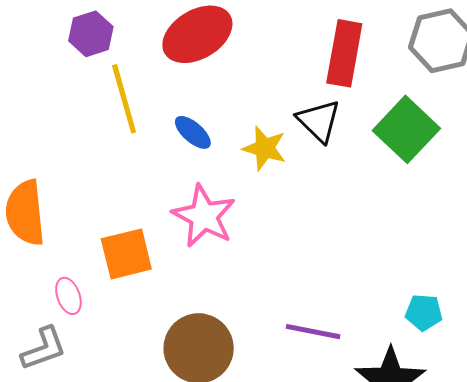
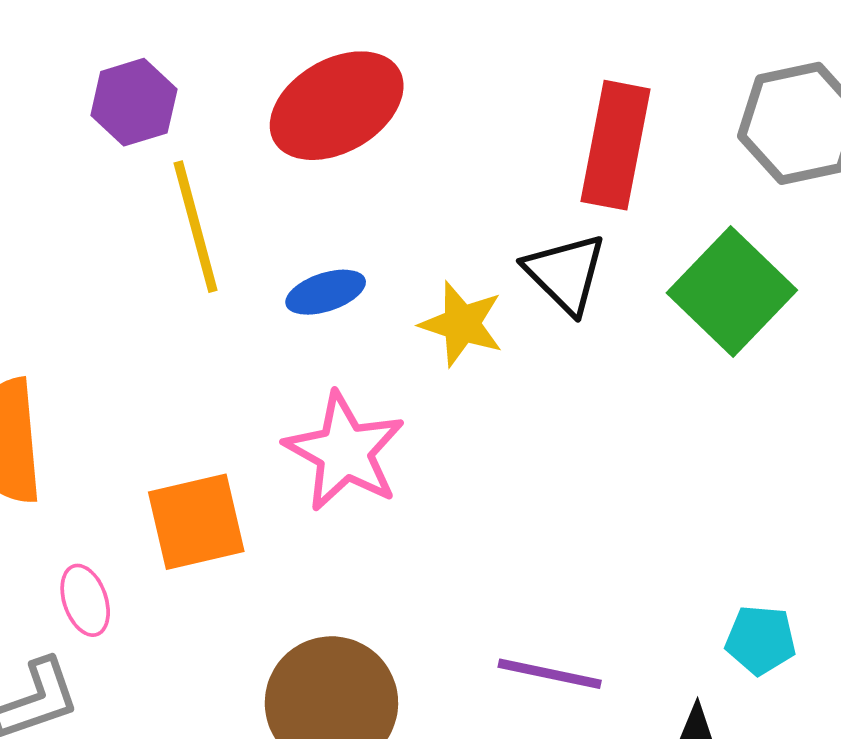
blue ellipse: (193, 132) -> (326, 292), turned -60

